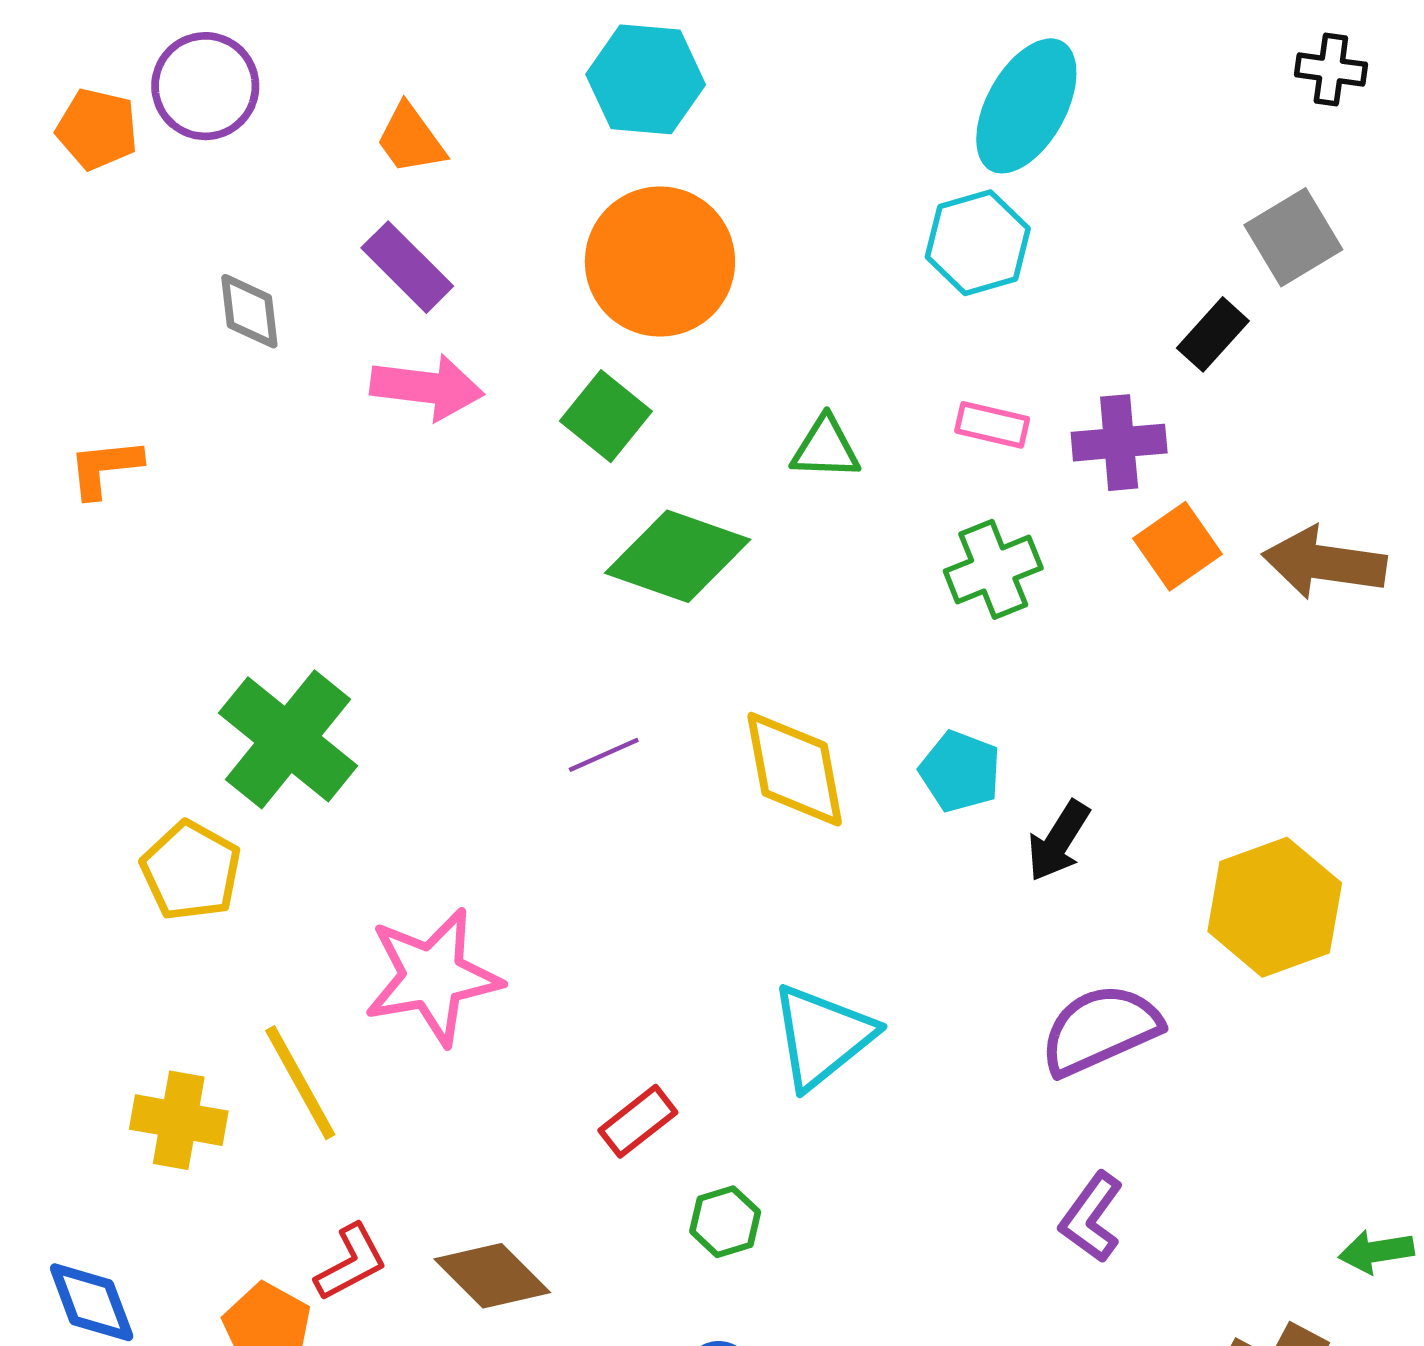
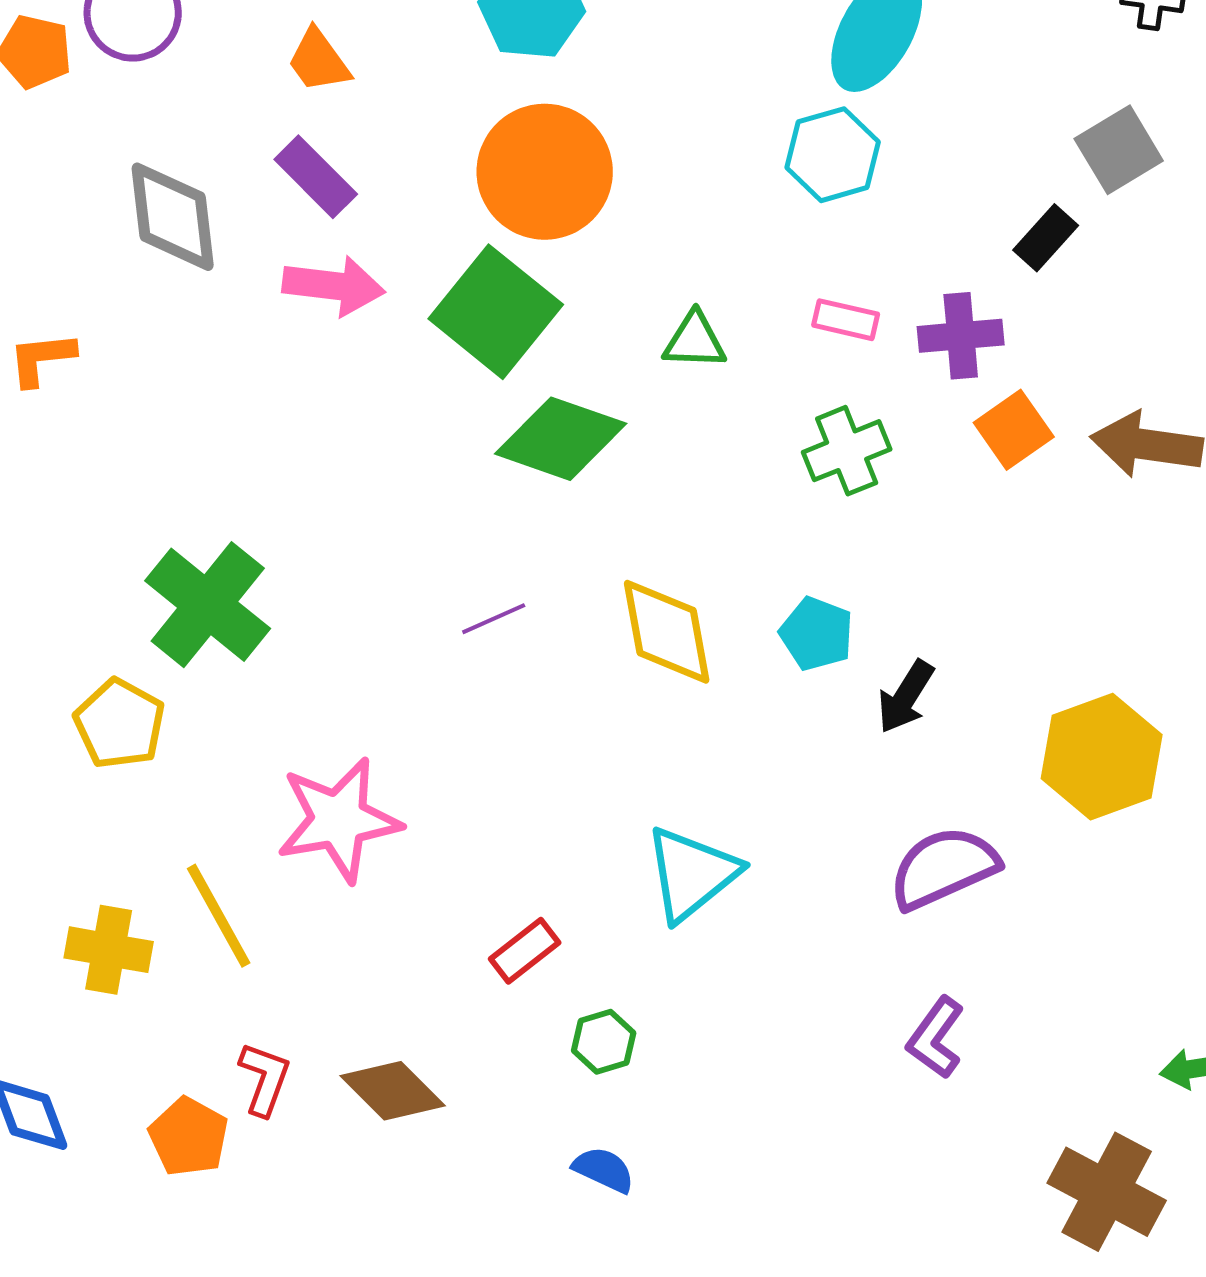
gray diamond: (249, 311) -> (173, 217), size x1.6
green square: (606, 416) -> (496, 312), size x1.6
red L-shape: (351, 1263) -> (265, 1079), turned -42

